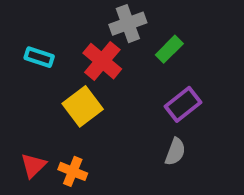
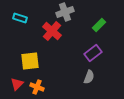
green rectangle: (169, 49) -> (99, 25), moved
cyan rectangle: (39, 57) -> (20, 18), moved
yellow square: (83, 106) -> (30, 61), moved, turned 30

